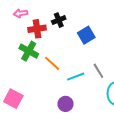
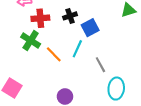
black cross: (59, 20) -> (70, 16), moved
cyan line: (76, 77) -> (77, 49), moved, turned -48

